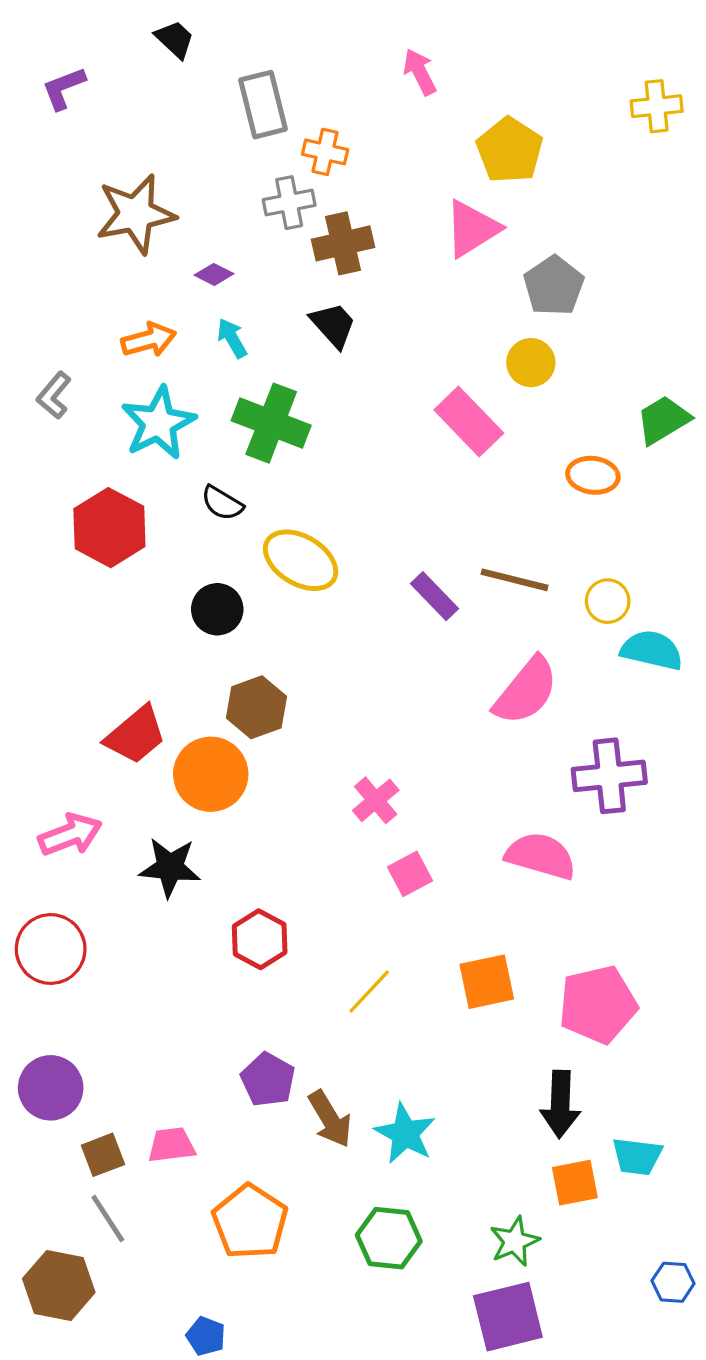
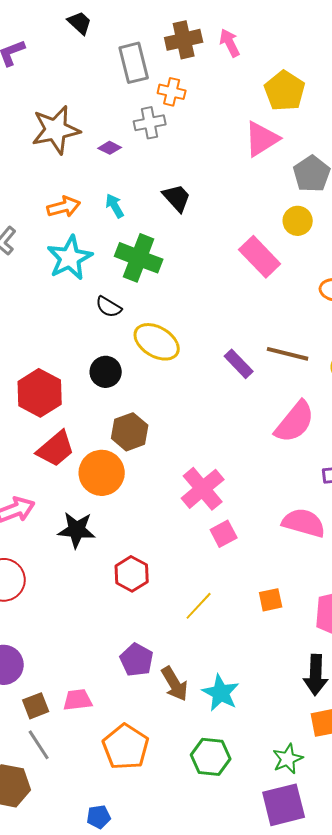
brown cross: (343, 243) -> (184, 40), moved
purple diamond: (214, 274) -> (110, 148), moved
red hexagon: (109, 528) -> (40, 393), moved
pink cross: (376, 800) -> (203, 489), size x1.5
orange square: (487, 982) -> (271, 600), size x0.7
blue pentagon: (206, 1336) -> (99, 817), turned -30

